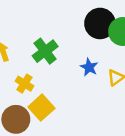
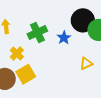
blue star: (89, 67) -> (64, 38), moved

